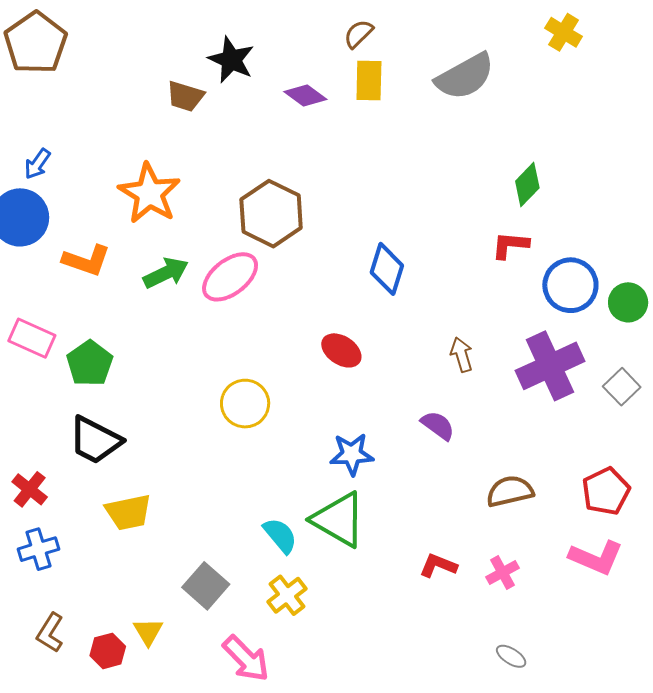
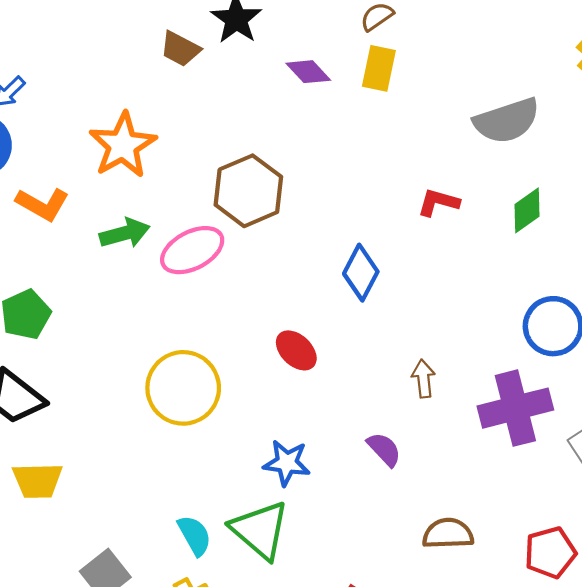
gray semicircle: (465, 76) -> (507, 121), moved
red L-shape: (510, 245) -> (438, 202), moved
yellow circle: (245, 404) -> (183, 388), size x1.4

